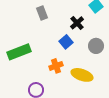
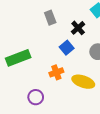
gray rectangle: (42, 13) -> (50, 18), moved

